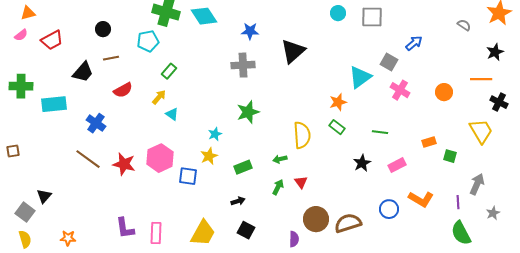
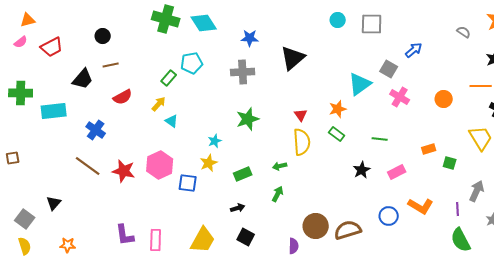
cyan pentagon: (148, 41) -> (192, 63), moved
red triangle: (301, 182) -> (301, 115), moved
black triangle: (44, 196) -> (54, 203), moved

